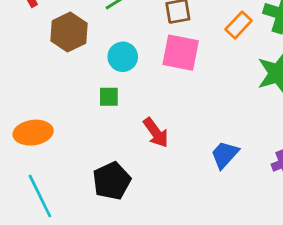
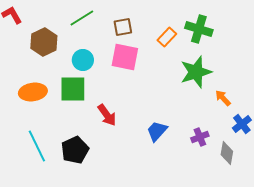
green square: (109, 97) -> (73, 89), size x1.8
orange ellipse: (33, 133) -> (33, 92), moved
cyan line: (40, 196) -> (37, 146), moved

